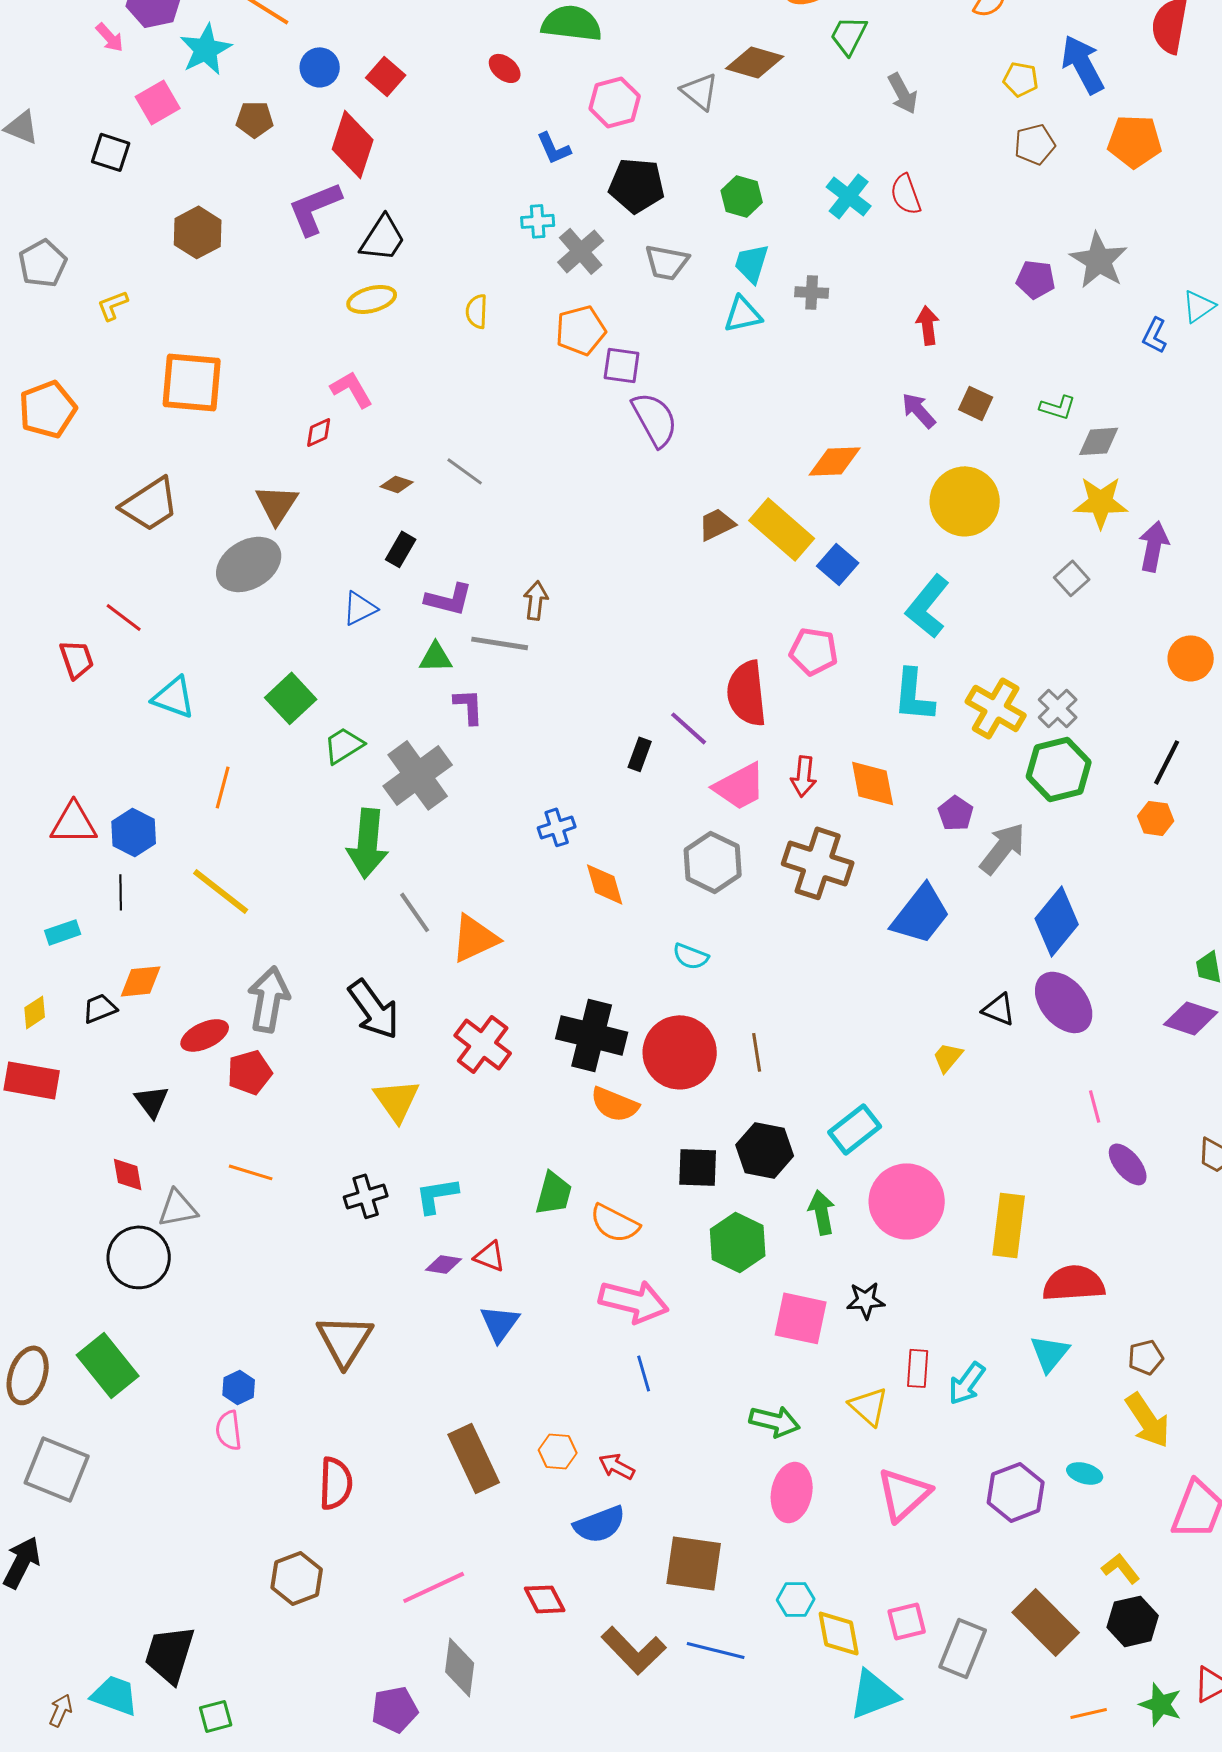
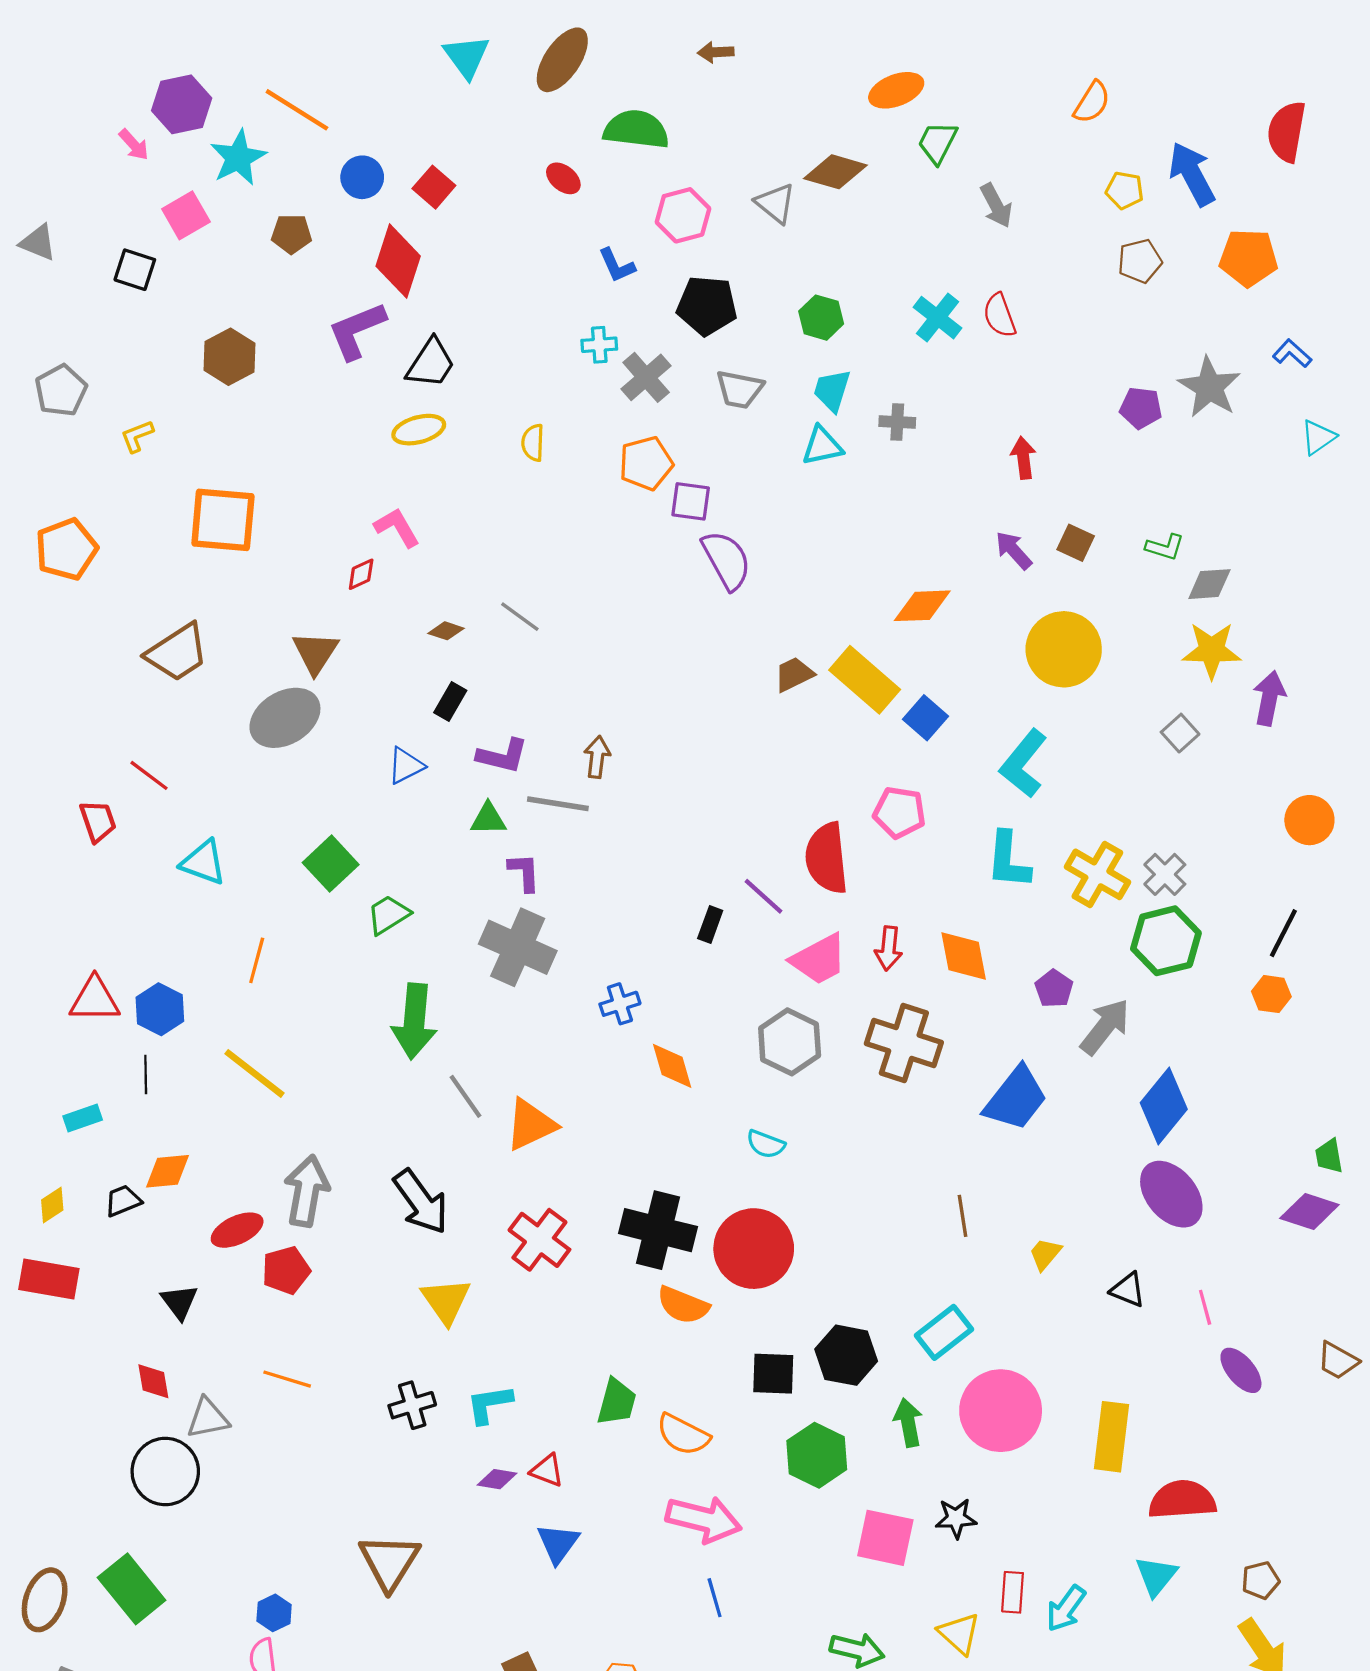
blue L-shape: (1155, 335) -> (1292, 353), moved, turned 105
gray cross: (418, 775) -> (518, 947), moved, turned -30
black triangle: (999, 1009) -> (1128, 1290), moved
brown line: (757, 1052) -> (963, 1216), moved

